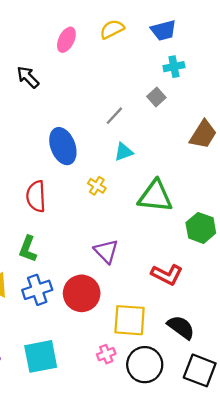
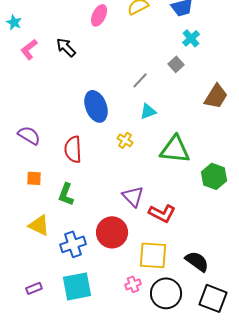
cyan cross: (174, 67) -> (191, 38), turned -30
red L-shape: (167, 275) -> (162, 213), moved
blue cross: (37, 290) -> (73, 244), moved

